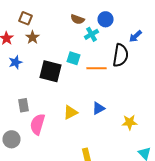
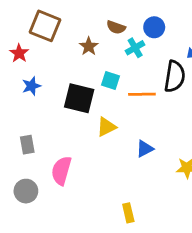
brown square: (26, 18) -> (45, 26), size x1.6
brown star: (32, 37) -> (89, 46), moved
gray rectangle: (24, 105) -> (27, 145), moved
yellow triangle: (70, 112) -> (106, 127), moved

